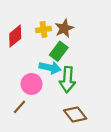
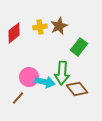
green rectangle: (59, 51) -> (79, 47), moved
cyan arrow: (50, 68) -> (45, 82), moved
brown diamond: (75, 115) -> (77, 89), moved

